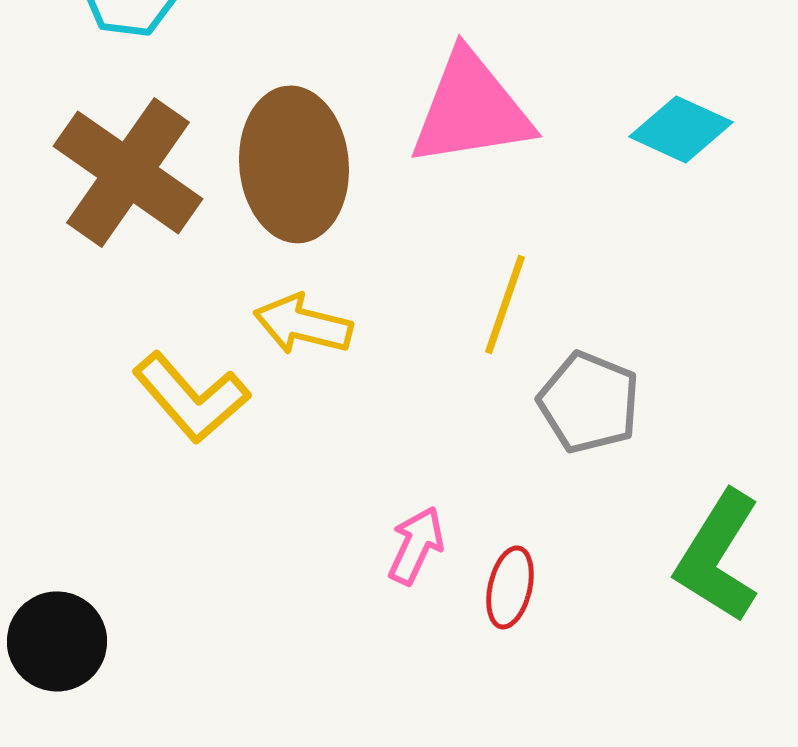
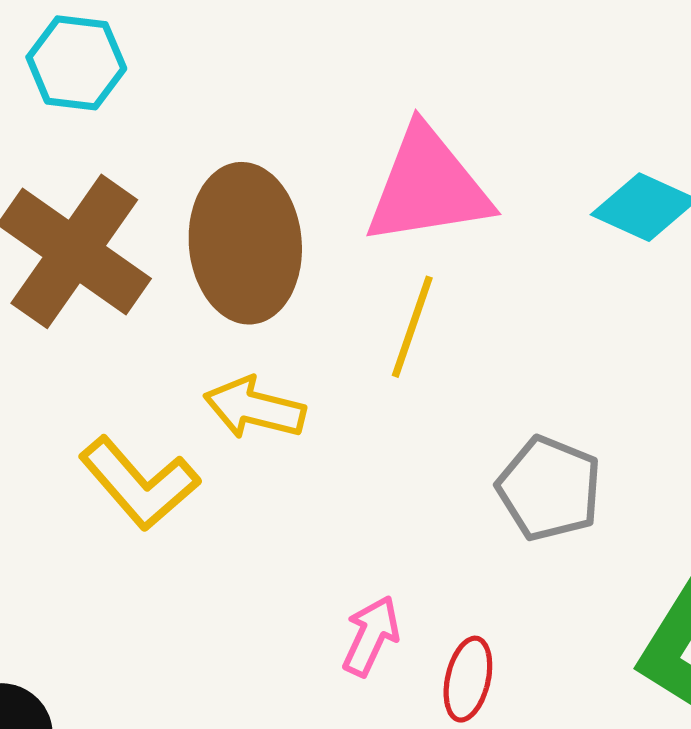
yellow line: (505, 304) -> (412, 327), moved

